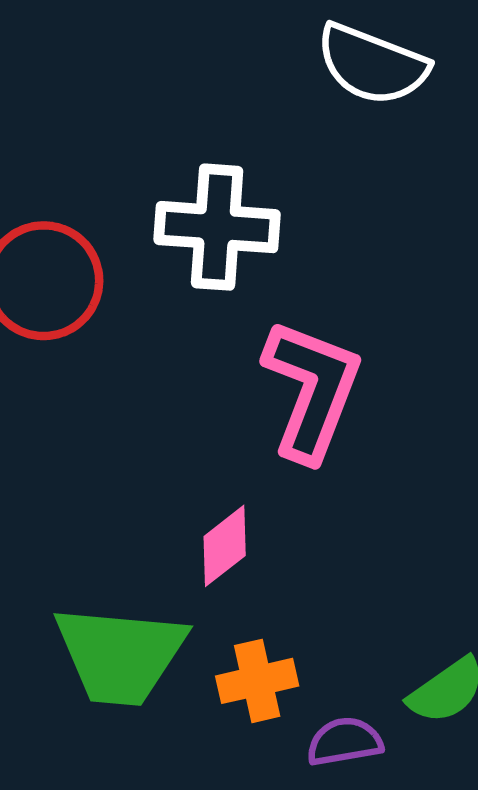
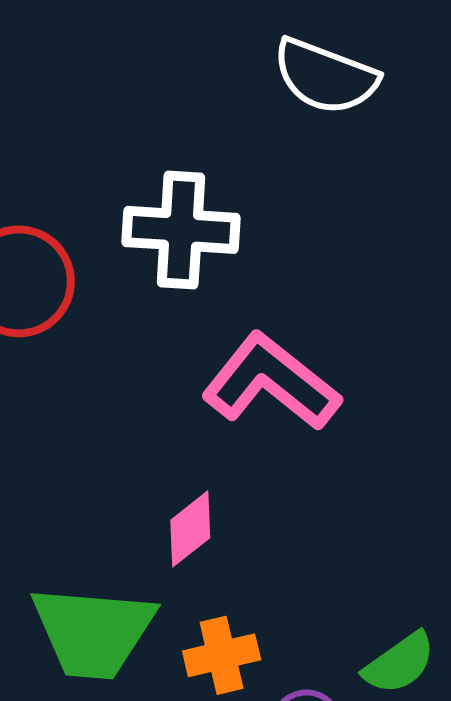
pink L-shape: (312, 390) -> (271, 382), turned -72

